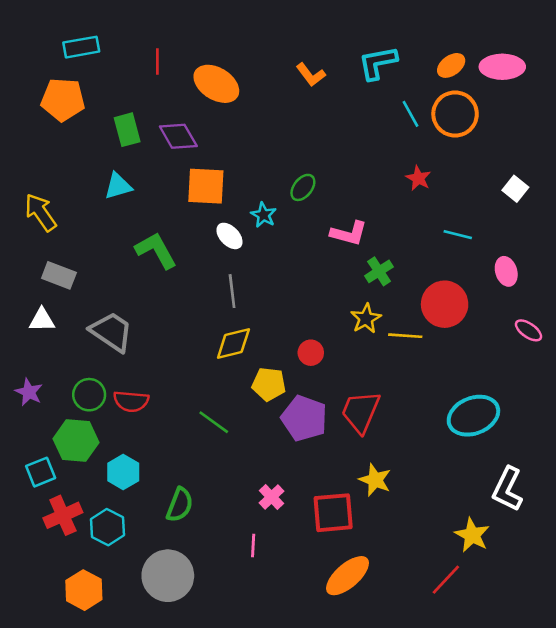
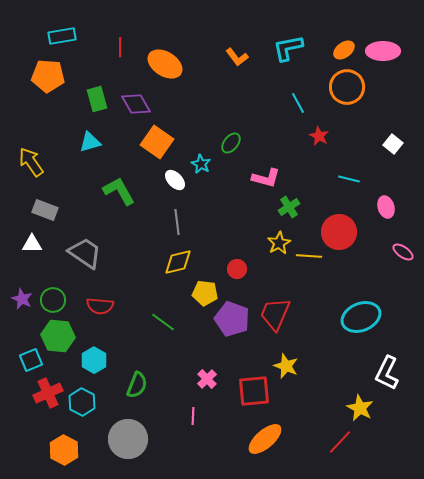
cyan line: (410, 114) -> (298, 103), moved
orange square: (206, 186) -> (157, 142), turned 32
green circle: (89, 395) -> (53, 300), moved

